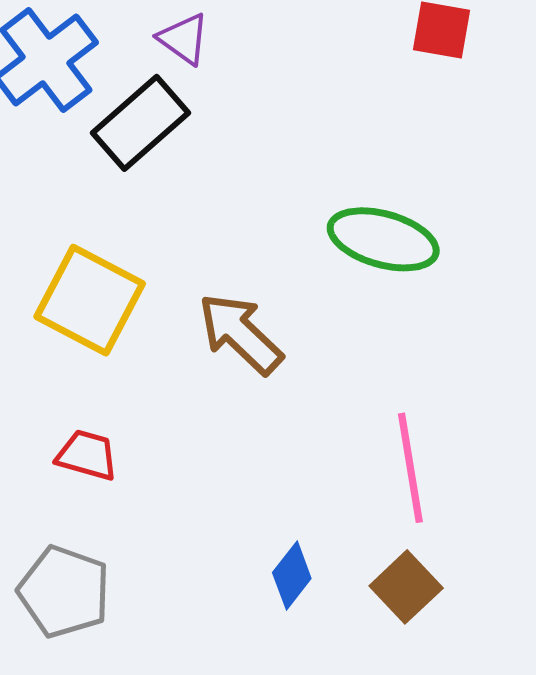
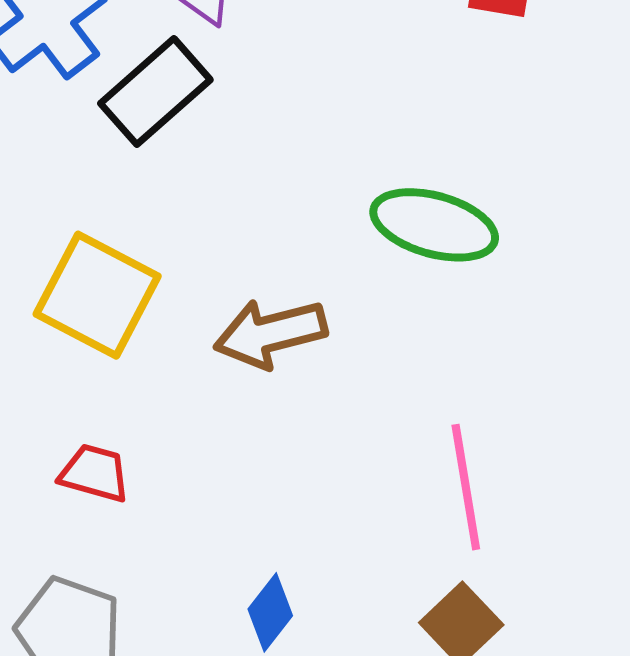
brown arrow: (240, 334) -> (270, 333), turned -58
blue diamond: (292, 576) -> (270, 612), moved

